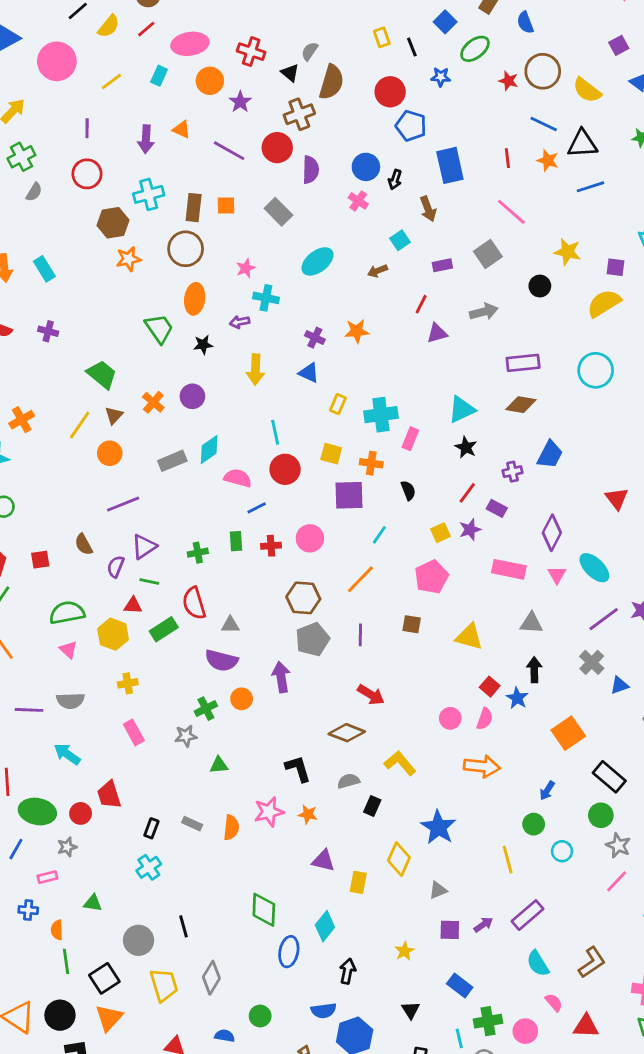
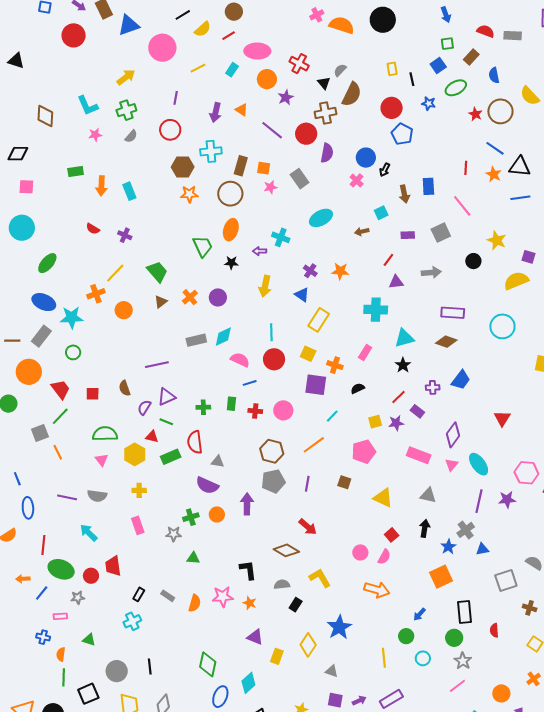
yellow semicircle: (587, 90) -> (530, 96), moved
blue rectangle: (450, 165) -> (428, 186), moved, size x0.7
pink star: (246, 268) -> (270, 187), moved
yellow rectangle: (338, 404) -> (319, 320), size x1.6
cyan cross: (381, 415) -> (376, 310), moved
yellow line: (80, 425) -> (115, 273), moved
orange circle: (110, 453) -> (124, 310), moved
black semicircle: (408, 490) -> (358, 388), turned -104
purple line: (604, 619) -> (479, 501), turned -50
blue star: (517, 698) -> (448, 547), moved
black rectangle: (609, 777) -> (465, 612), turned 35
gray triangle: (438, 890) -> (332, 671), turned 32

